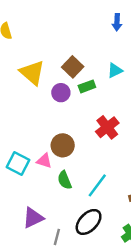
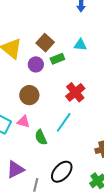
cyan triangle: (115, 70) -> (80, 45), turned 32
brown circle: (63, 145) -> (29, 95), moved
cyan line: (97, 185) -> (64, 122), moved

